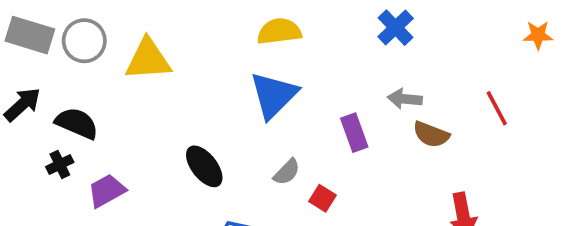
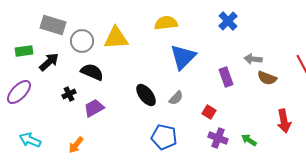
blue cross: (396, 28) -> (228, 21), moved
yellow semicircle: (279, 31) -> (166, 23), moved
gray circle: (84, 41) -> (82, 41), moved
black semicircle: (77, 123) -> (92, 72), moved
gray semicircle: (287, 172) -> (176, 98), moved

